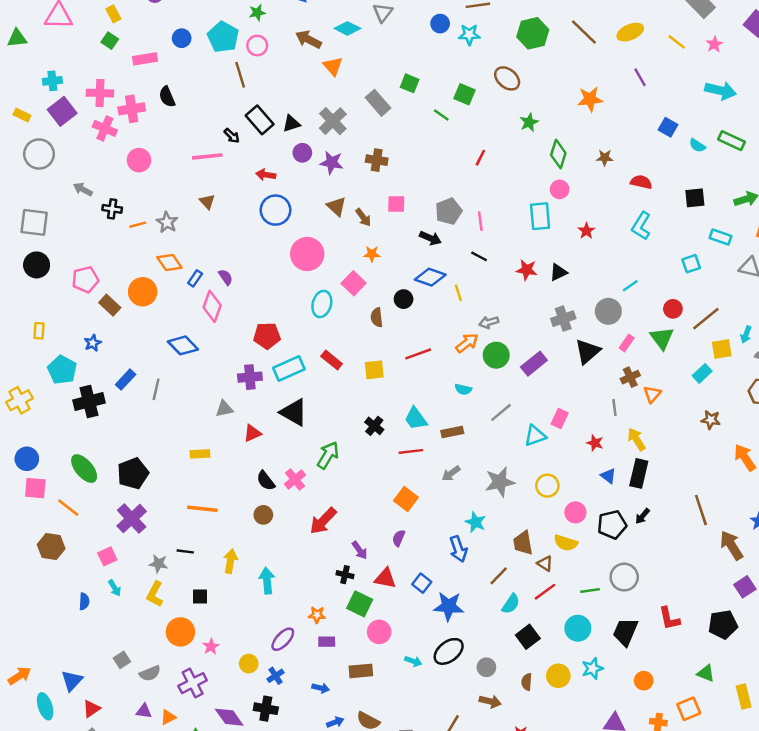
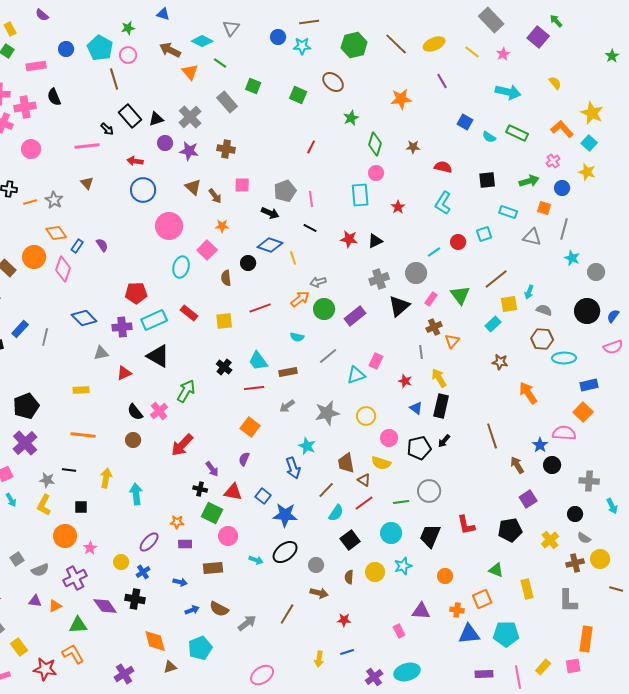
green line: (441, 115) -> (220, 63), moved
pink diamond: (212, 306) -> (63, 269), moved
red circle: (673, 309) -> (458, 242), moved
blue diamond: (183, 345) -> (84, 318), moved
brown arrow: (731, 545) -> (517, 465), size x0.7

